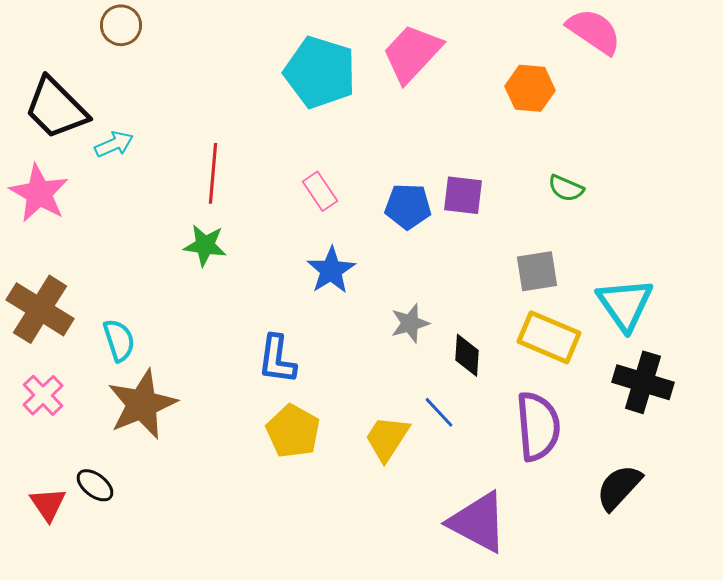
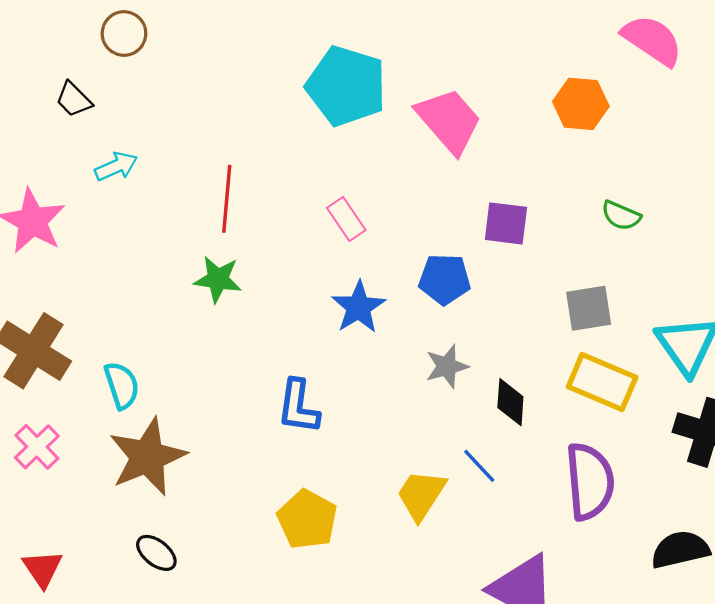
pink trapezoid: (412, 53) -> (449, 121), moved, turned 96
black trapezoid: (56, 108) -> (74, 99), moved, size x0.5
blue pentagon: (408, 206) -> (445, 279), moved
yellow pentagon: (293, 431) -> (307, 519), moved
black ellipse: (95, 485) -> (156, 553), moved
black semicircle: (619, 487) -> (680, 550), turned 34

